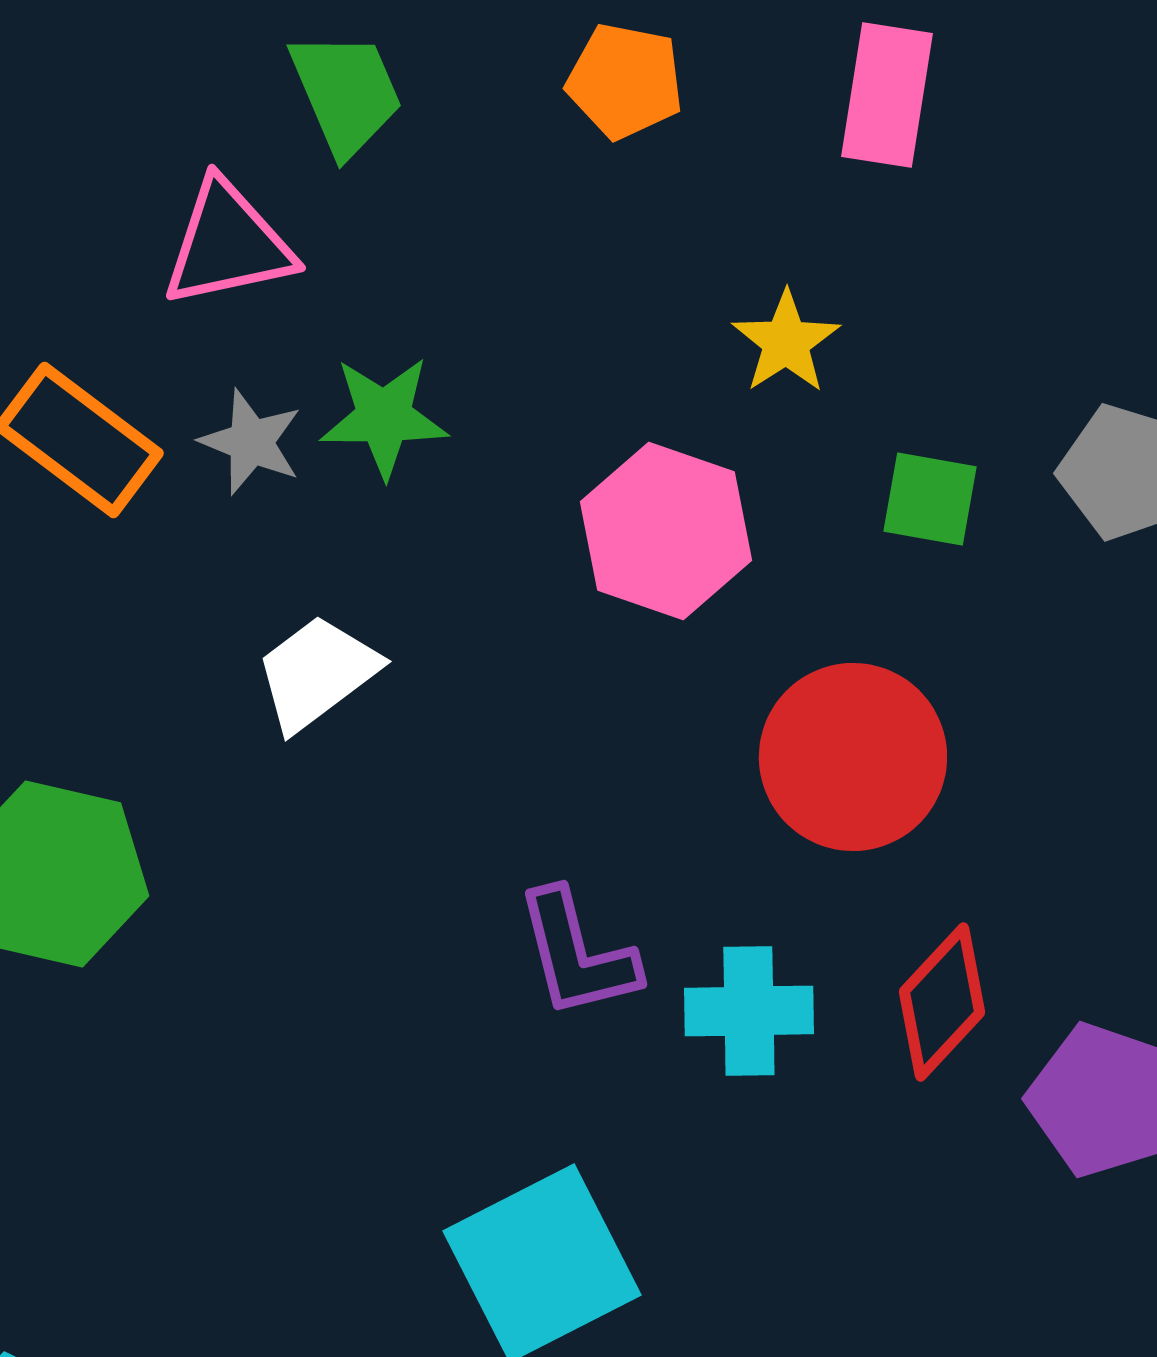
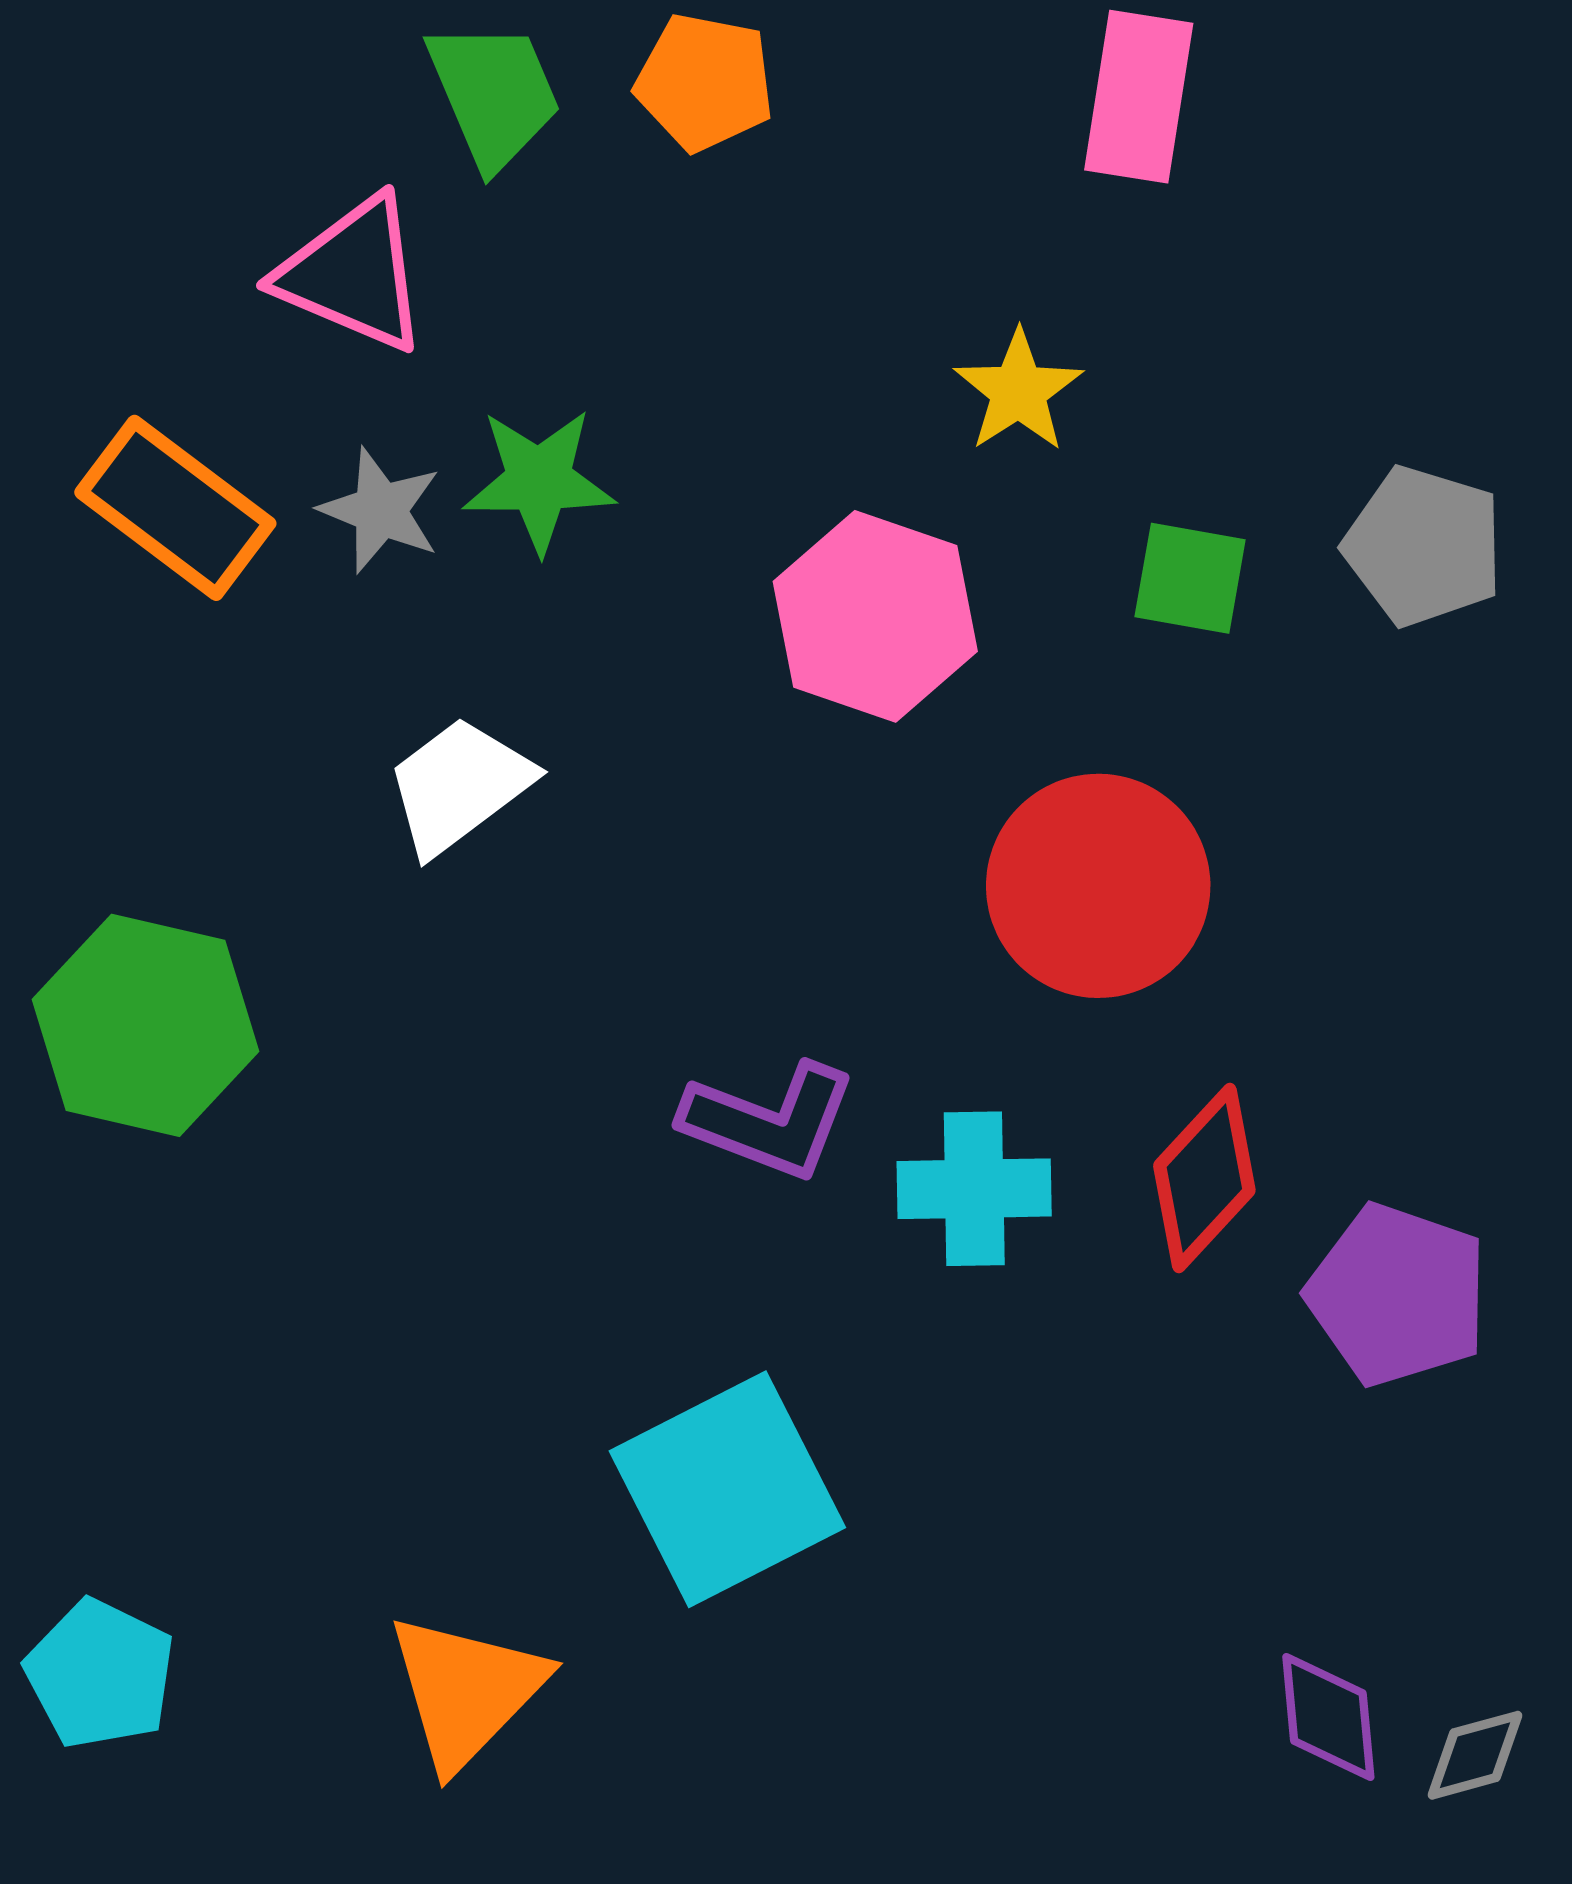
orange pentagon: (625, 81) -> (705, 82), moved
pink triangle: (228, 244) -> (353, 274), turned 35
purple L-shape: (577, 954) -> (769, 1121), turned -55

